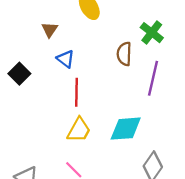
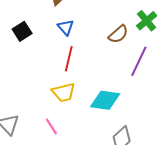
brown semicircle: (124, 54) -> (118, 34), turned -145
yellow trapezoid: (79, 130) -> (64, 92), turned 35

